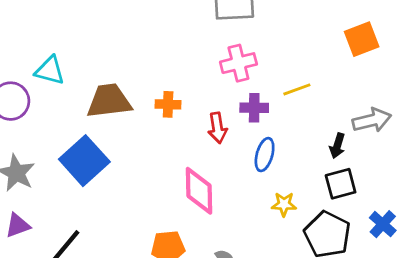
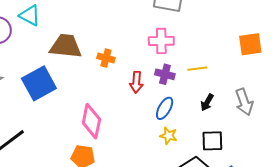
gray arrow: (372, 120) -> (244, 102), turned 72
black arrow: (337, 146) -> (207, 102), moved
pink diamond: (199, 191) -> (91, 121), moved
yellow star: (284, 204) -> (169, 136), moved

